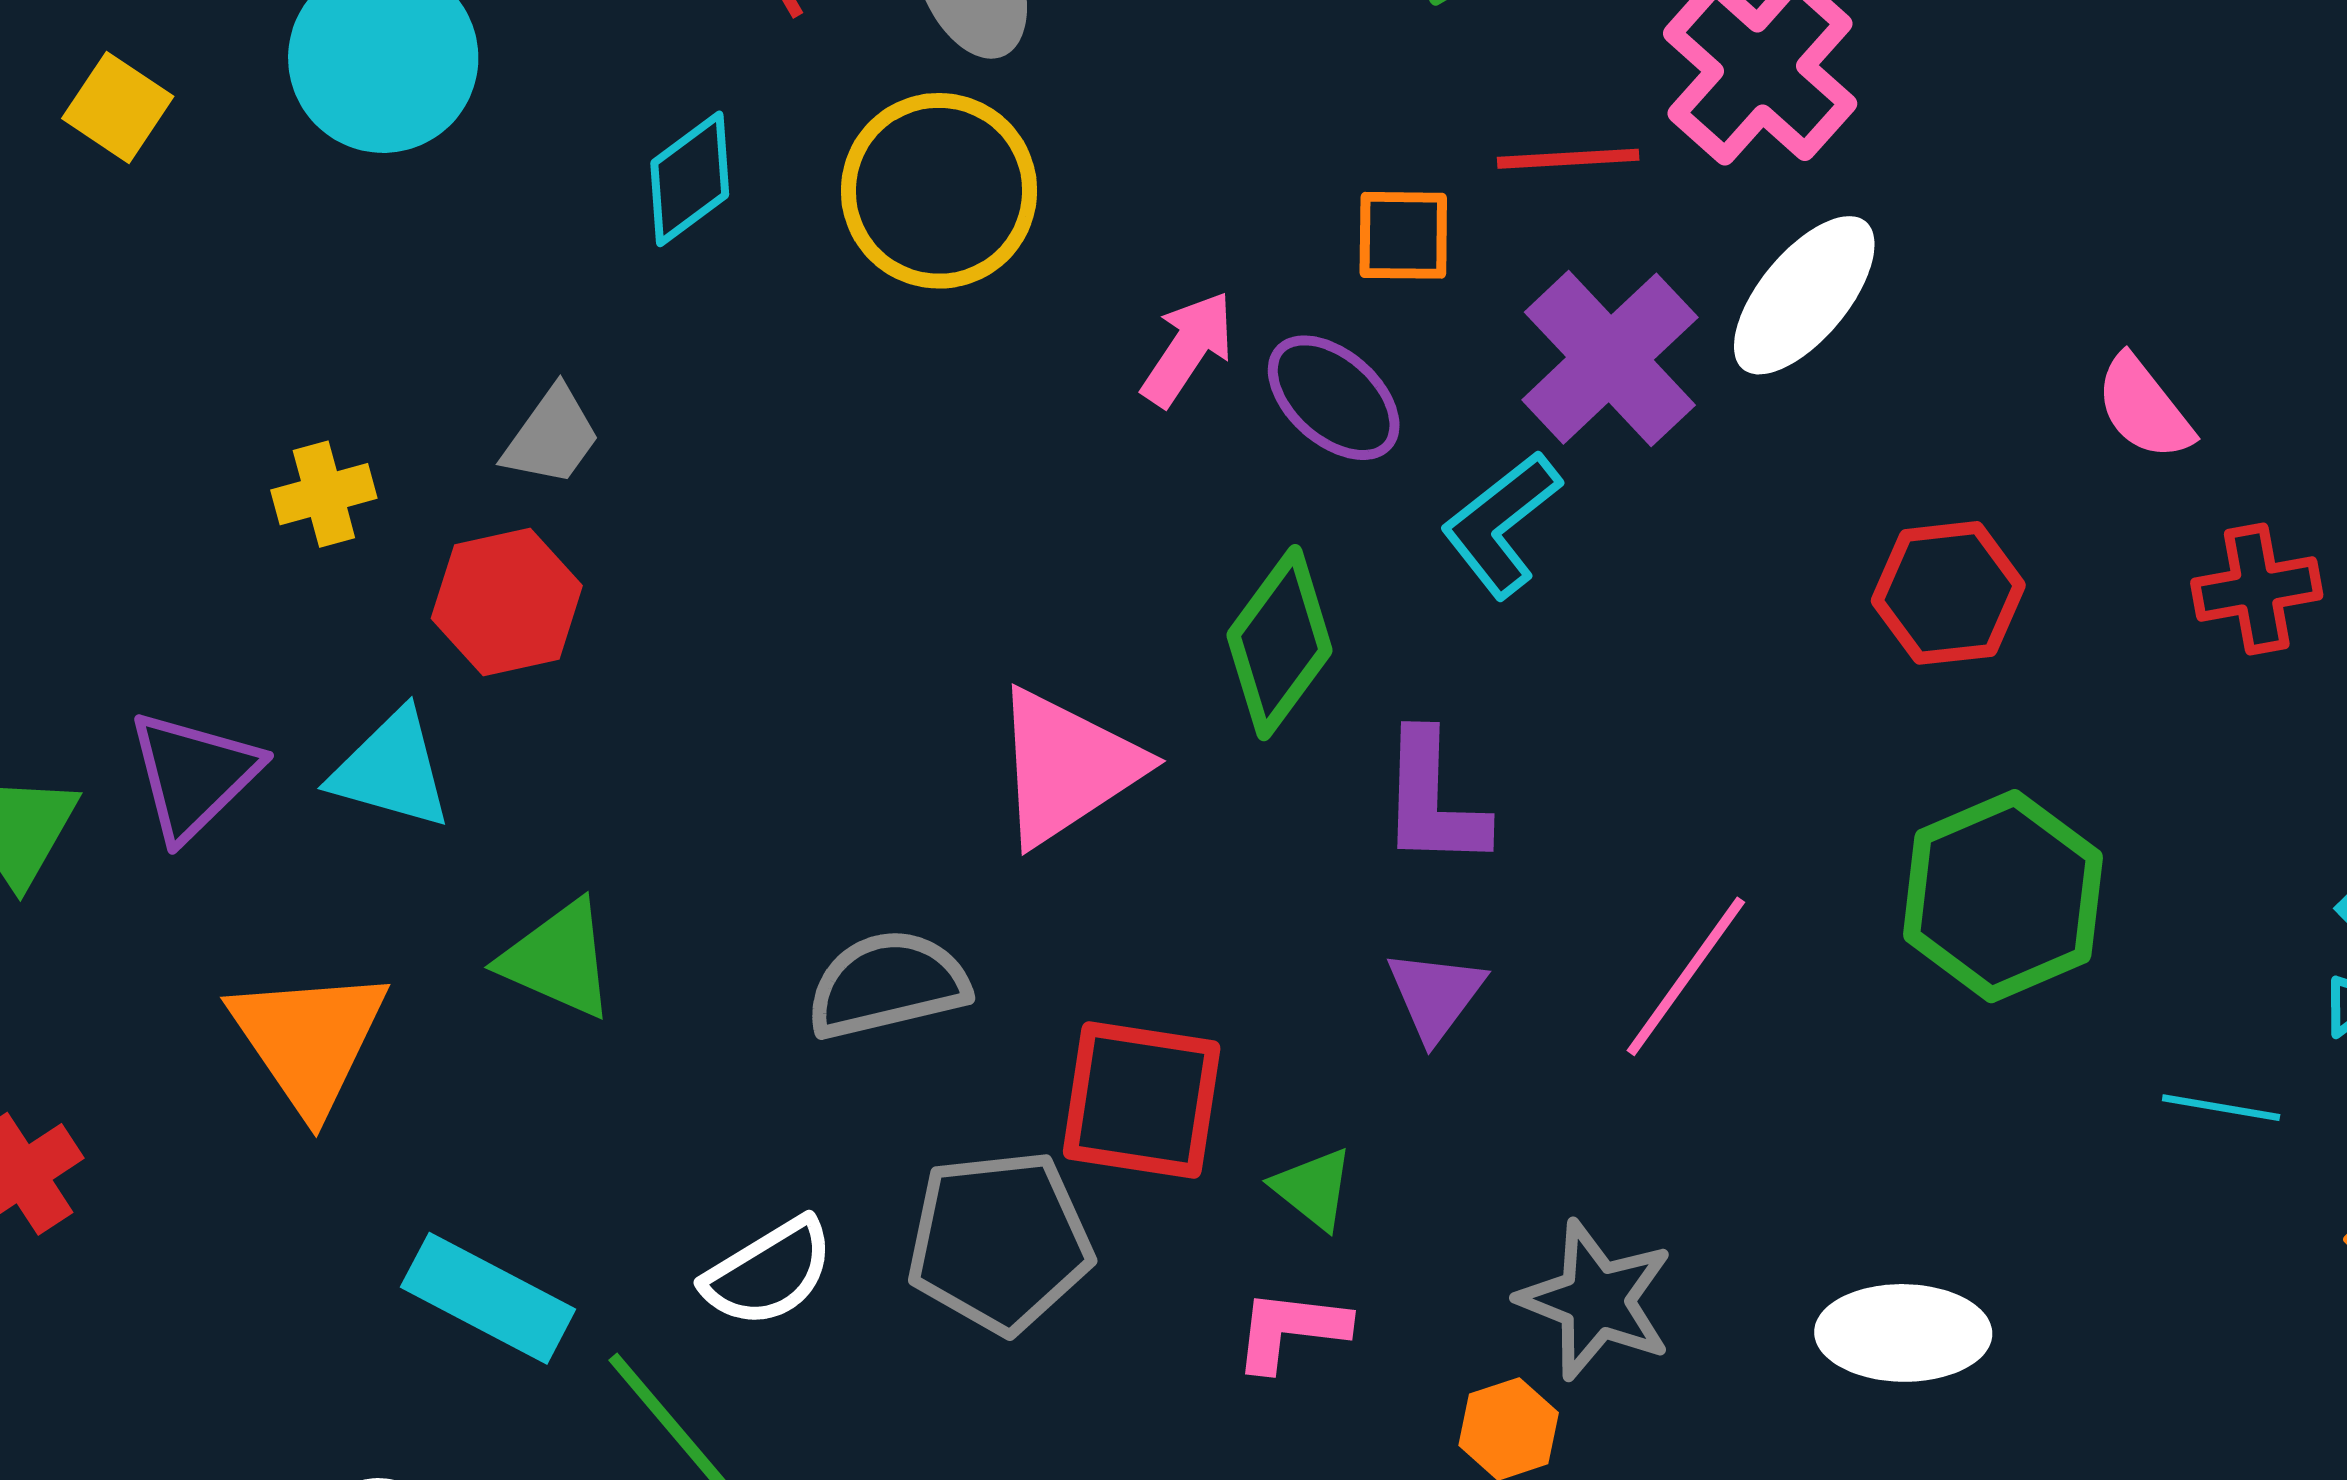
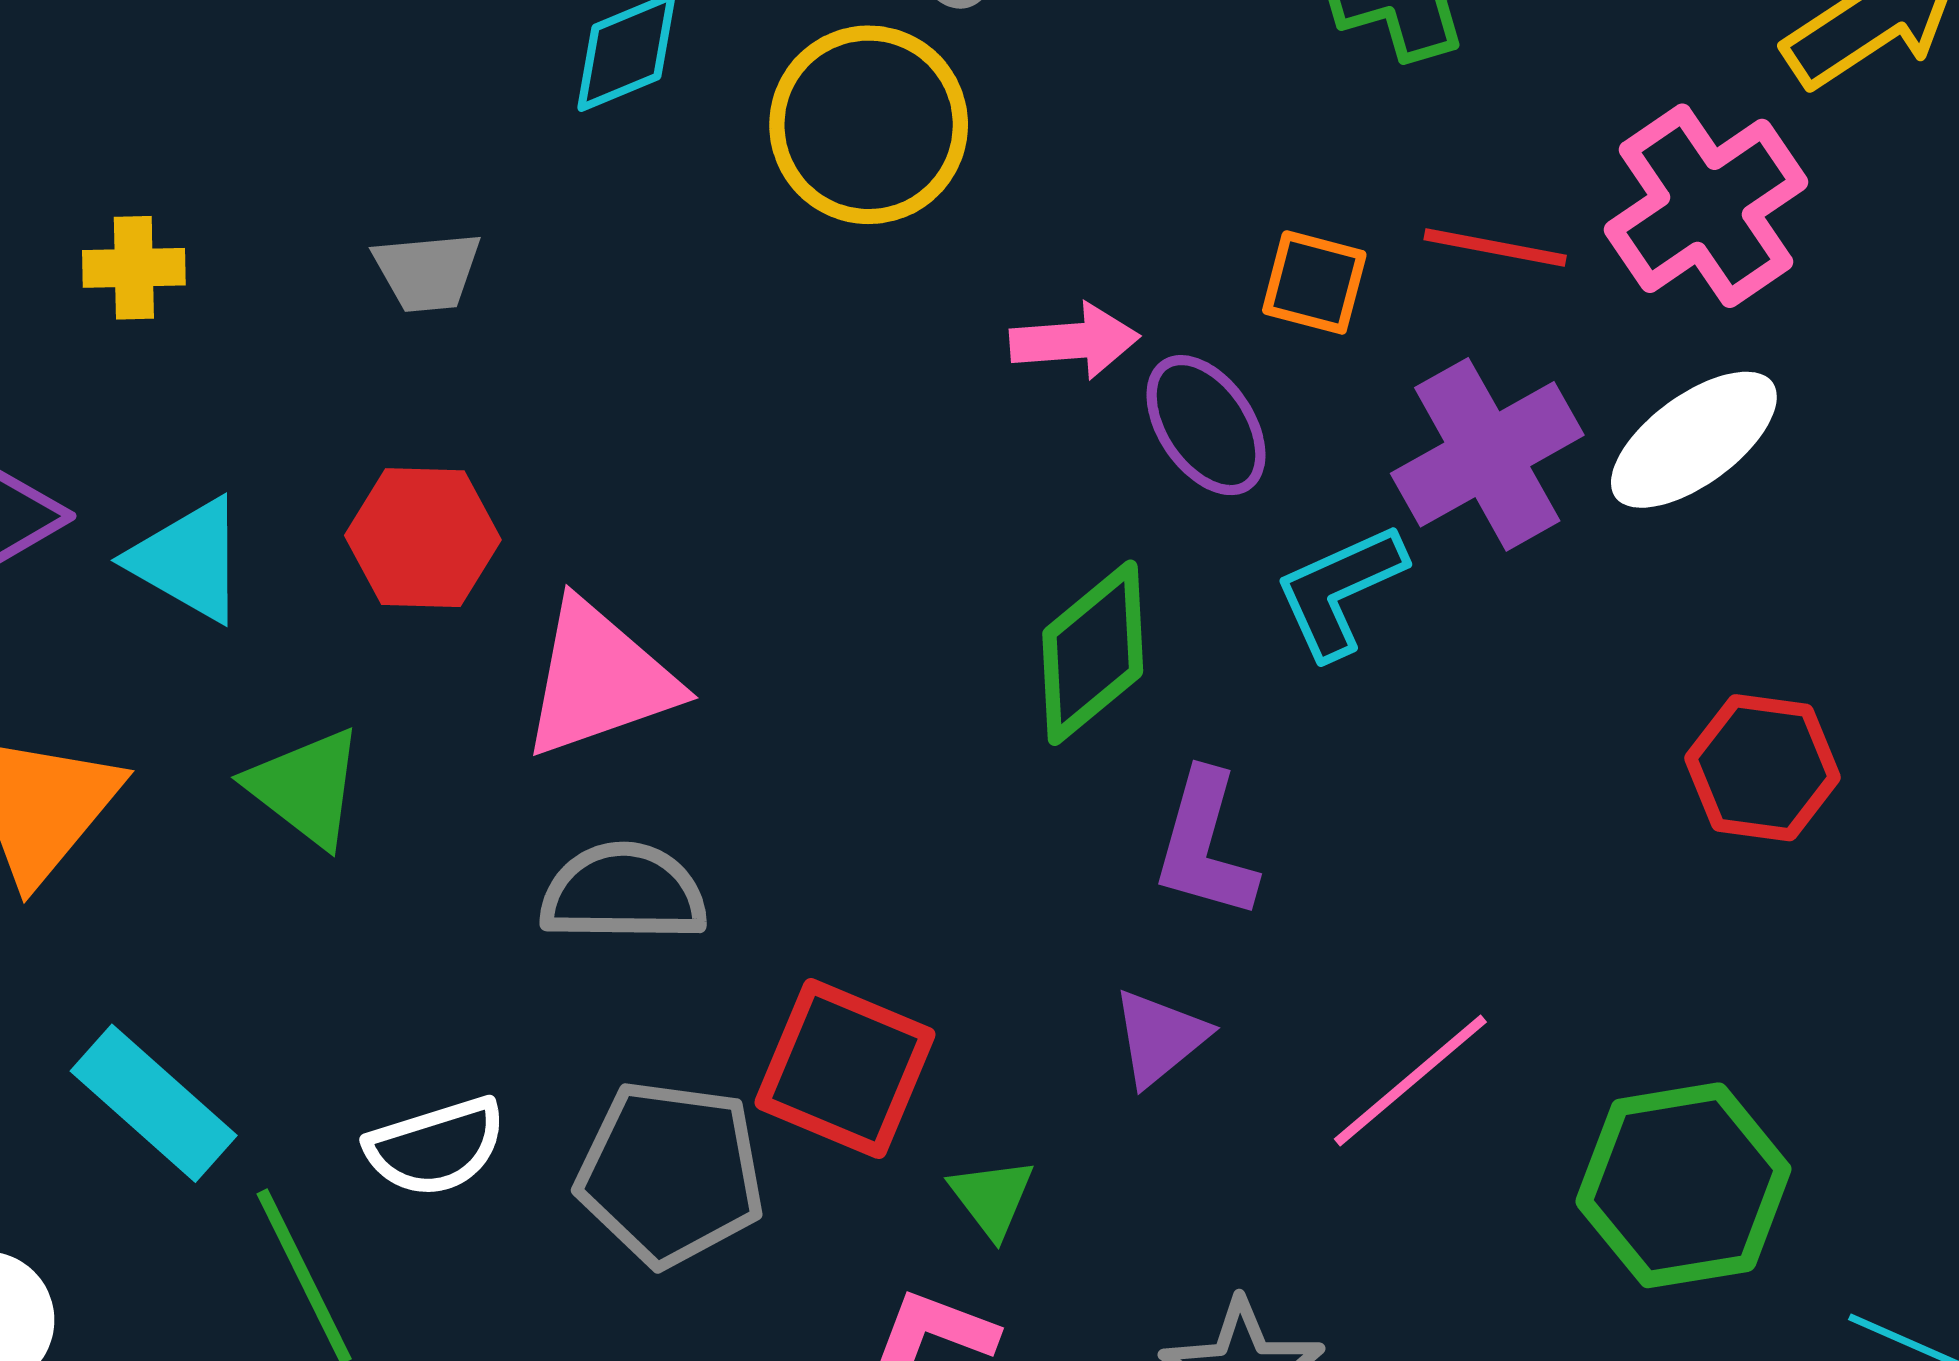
pink arrow: (1188, 349) -> (1075, 341), turned 38
gray trapezoid: (552, 437) -> (427, 272), turned 35
yellow cross: (324, 494) -> (134, 268), moved
red hexagon: (507, 602) -> (423, 538), moved
pink triangle: (1067, 767) -> (599, 679), moved
green hexagon: (2003, 896) -> (1683, 1185), moved

